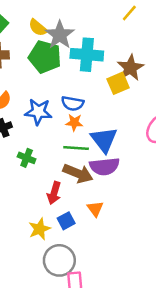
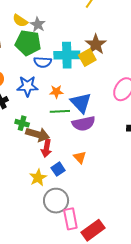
gray star: (60, 35) -> (38, 24), size x0.7
cyan cross: (87, 55) -> (67, 55), moved
blue semicircle: (73, 103) -> (43, 62), moved
brown arrow: (78, 173) -> (38, 134), moved

